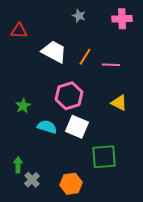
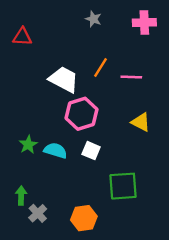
white trapezoid: (54, 52) -> (64, 79), moved
green star: (23, 106) -> (28, 145), moved
white square: (77, 127) -> (91, 151), size x0.7

